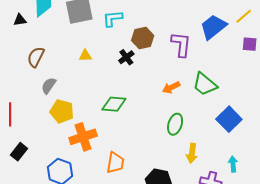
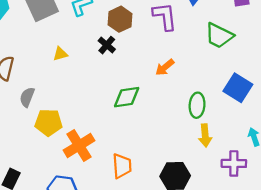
green trapezoid: (205, 84) -> (219, 36), moved
green diamond: (114, 104) -> (127, 97), moved
green ellipse: (175, 124) -> (197, 105), moved

